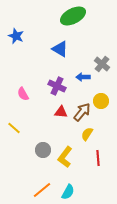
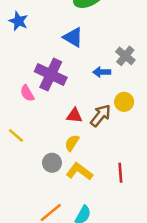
purple cross: (57, 86) -> (51, 75), moved, size x1.4
yellow semicircle: (87, 134) -> (72, 143), moved
yellow L-shape: (65, 157) -> (79, 171), turned 90

